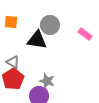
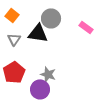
orange square: (11, 22) -> (12, 15), turned 32
gray triangle: (13, 62) -> (14, 39), moved, turned 32

